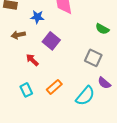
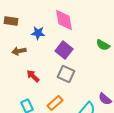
purple square: (51, 41) -> (64, 50), moved
gray square: (93, 58) -> (66, 74), moved

